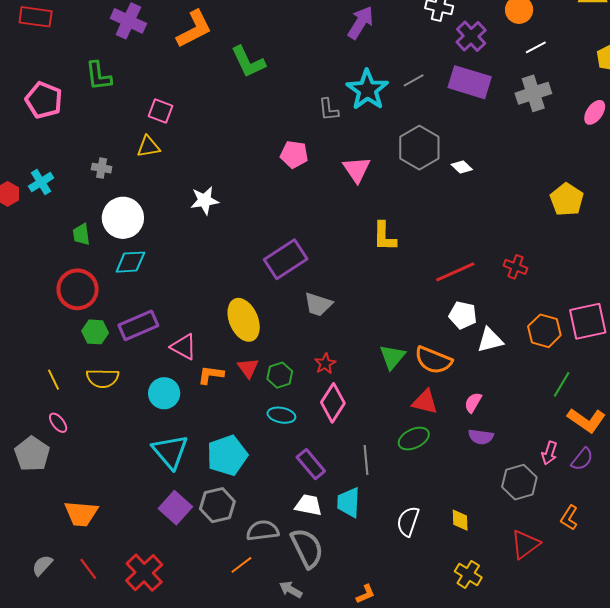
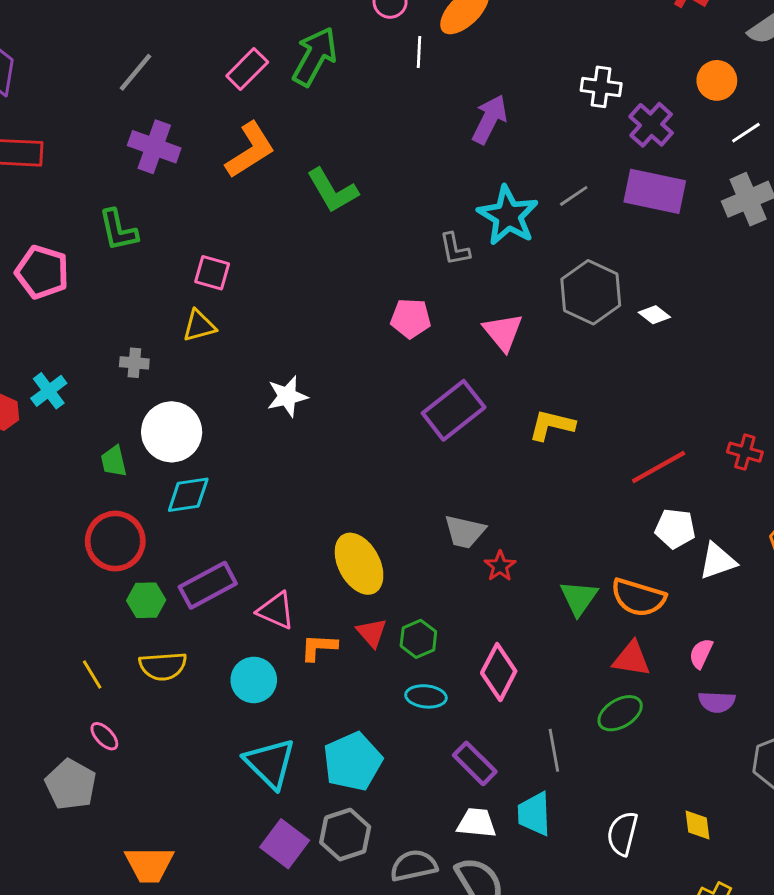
yellow L-shape: (384, 236) -> (552, 425), turned 108
purple rectangle: (286, 259) -> (454, 410), moved
red star: (325, 364) -> (500, 566), moved

